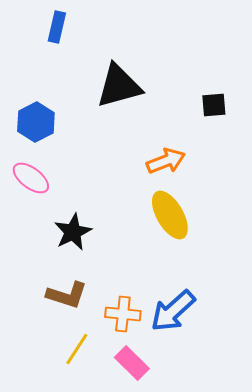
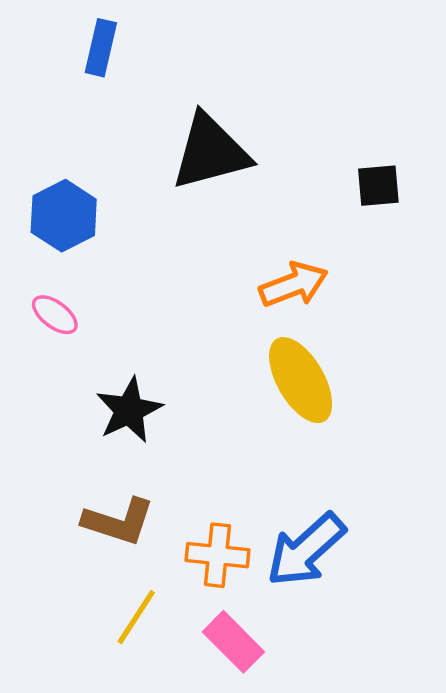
pink ellipse: (31, 178) -> (55, 315), size x0.7

